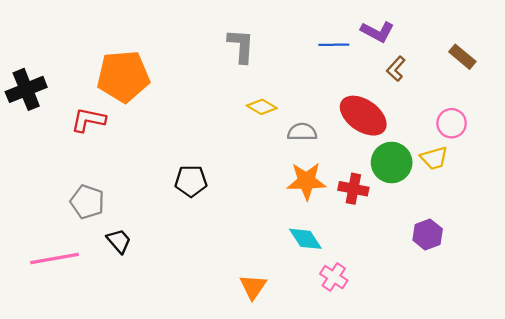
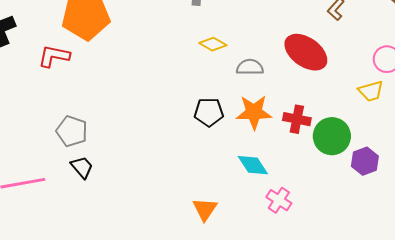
green circle: (392, 163) -> (332, 136), moved
black pentagon: (191, 181) -> (209, 112), moved
gray pentagon: (87, 202) -> (72, 131), moved

